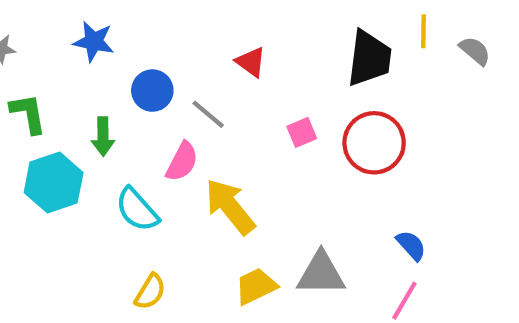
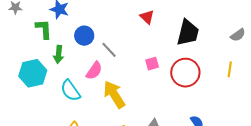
yellow line: (424, 31) -> (230, 69), moved
gray semicircle: (475, 51) -> (238, 35), turned 98
red triangle: (251, 62) -> (147, 17), moved
green L-shape: (28, 113) -> (44, 29), moved

